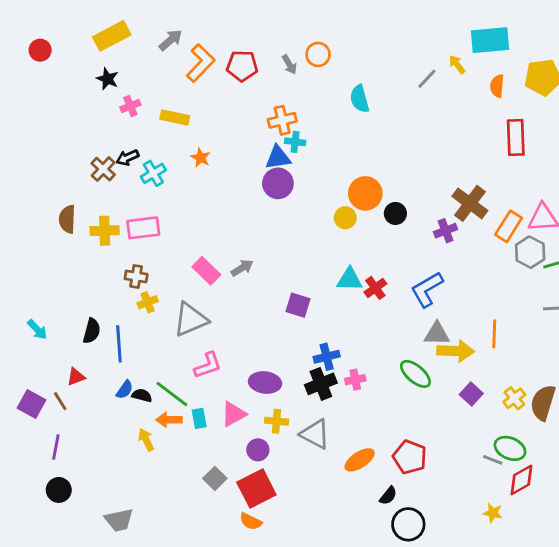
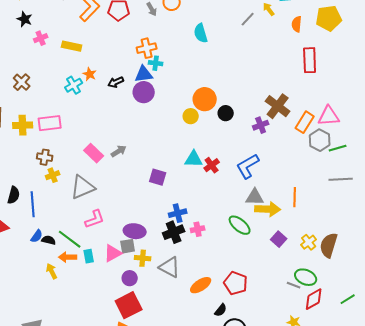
black arrow: (128, 158) -> (116, 82), moved
cyan cross: (153, 173) -> (74, 85), moved
gray square: (215, 478) -> (128, 246), moved, turned 35

